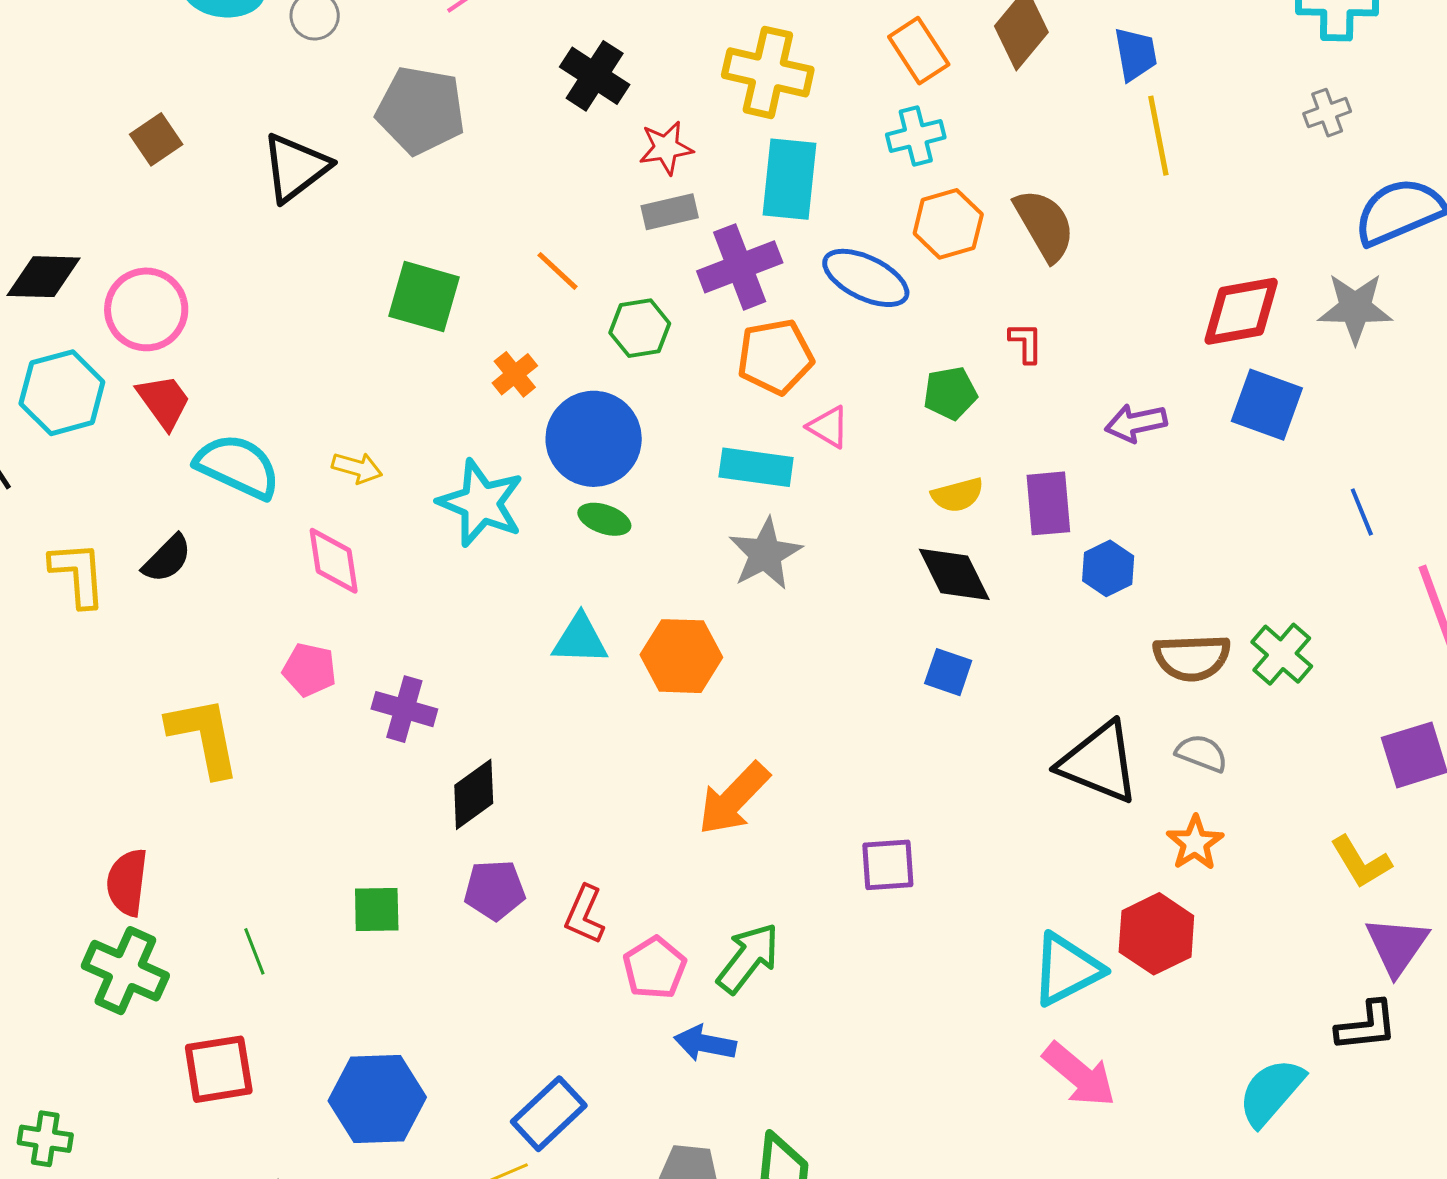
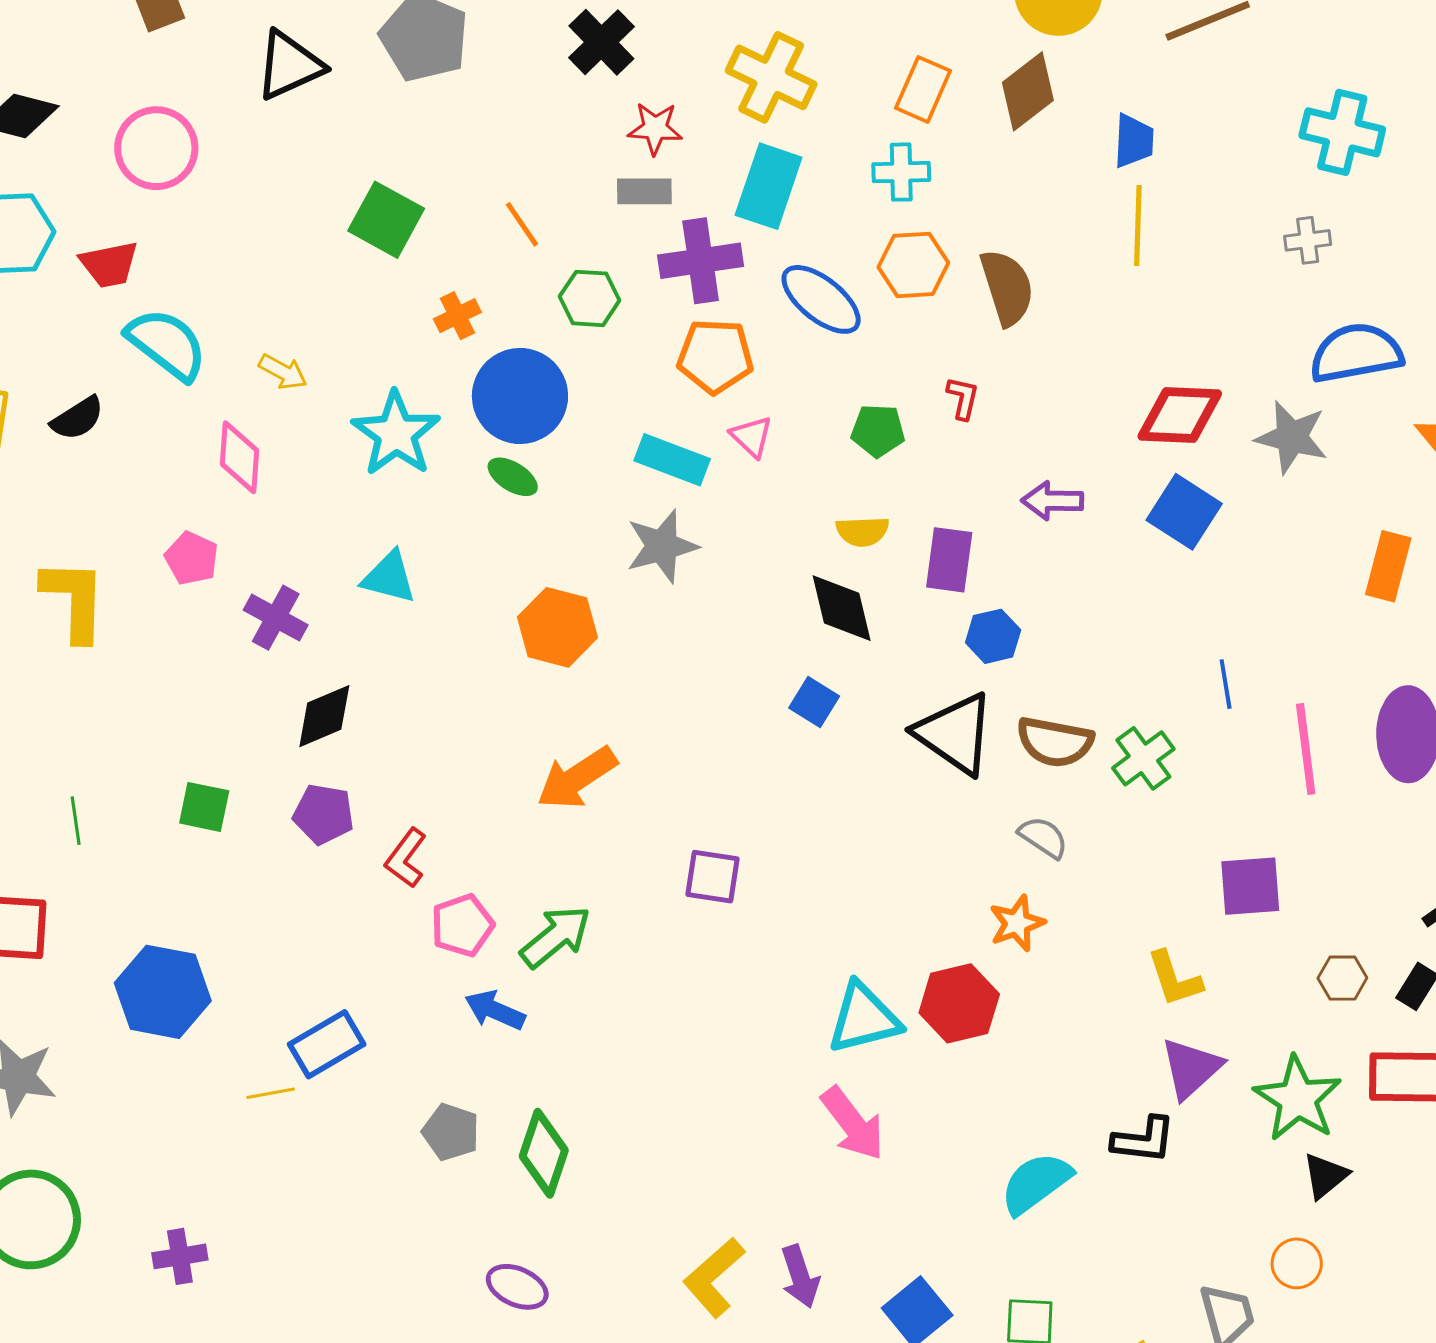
orange rectangle: (919, 51) -> (923, 89), turned 44
pink circle: (146, 309) -> (156, 148), moved
red trapezoid: (164, 401) -> (109, 264), turned 102
blue line: (1362, 512) -> (1226, 684), moved
cyan triangle: (580, 639) -> (389, 577), moved
black triangle: (1099, 762) -> (955, 734), moved

